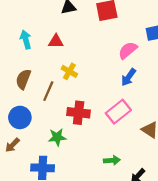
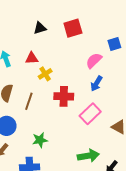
yellow cross: (69, 71) -> (45, 74), moved, turned 32
red cross: (79, 113) -> (64, 96), moved
green arrow: (112, 160) -> (88, 156), size x1.5

